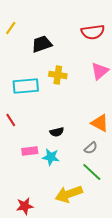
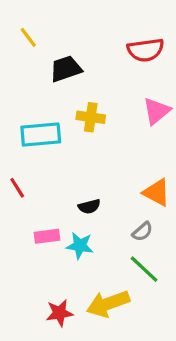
yellow line: (11, 28) -> (28, 37), moved, turned -72
red star: (25, 206) -> (59, 313), moved

